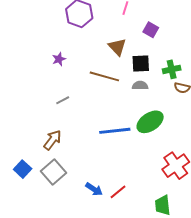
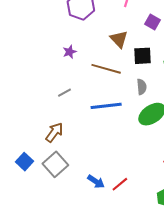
purple star: (59, 59) -> (70, 52), moved
gray semicircle: (140, 86) -> (142, 87), moved, turned 84
blue line: (115, 131) -> (106, 106), moved

